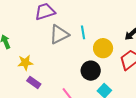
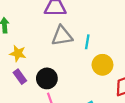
black circle: (91, 71) -> (47, 78), moved

